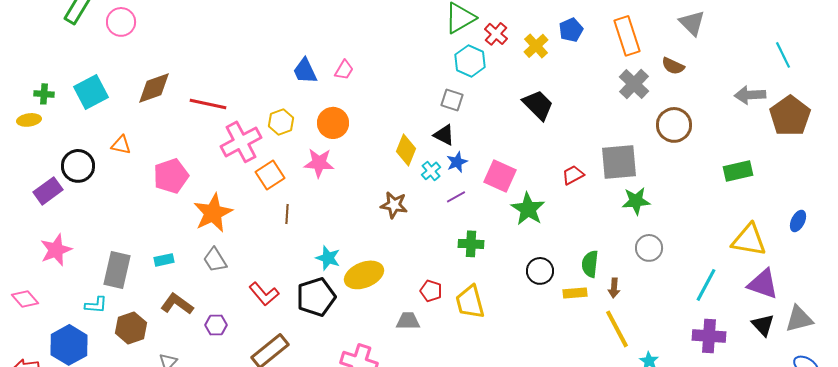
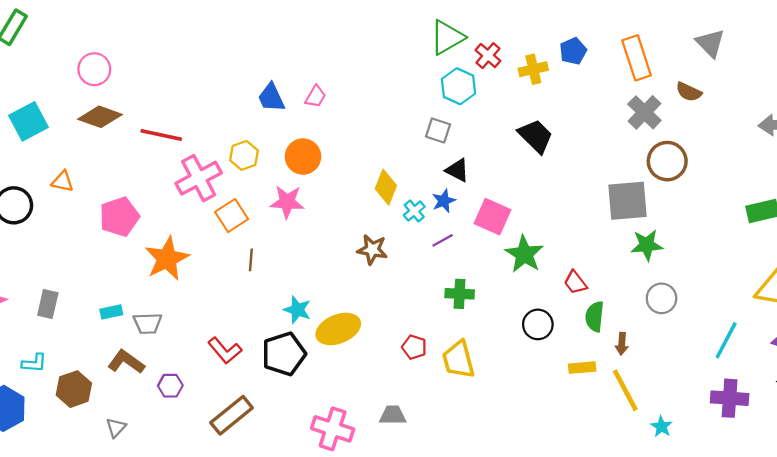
pink circle: (121, 22) -> (94, 69), moved
yellow cross: (536, 46) -> (533, 69), turned 30
brown diamond: (154, 88) -> (100, 117), turned 39
brown circle: (674, 125) -> (667, 161), moved
black triangle: (444, 135) -> (457, 170), moved
red trapezoid: (573, 175) -> (575, 282), moved, turned -100
gray trapezoid: (215, 260) -> (148, 323), moved, turned -60
gray rectangle: (117, 270) -> (48, 304), moved, size x0.7
yellow rectangle: (575, 293) -> (582, 368), moved
gray trapezoid: (408, 321) -> (393, 415), moved

